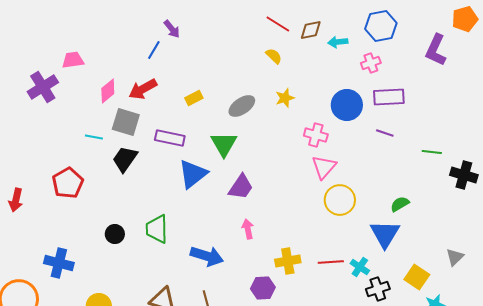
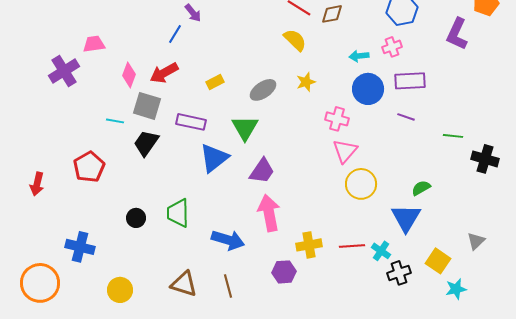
cyan arrow: (338, 42) -> (359, 56), moved
yellow semicircle: (274, 56) -> (295, 40), size x1.4
pink diamond: (108, 91) -> (129, 75), turned -30
pink arrow: (248, 229) -> (269, 213), size x1.8

